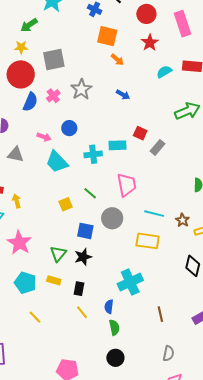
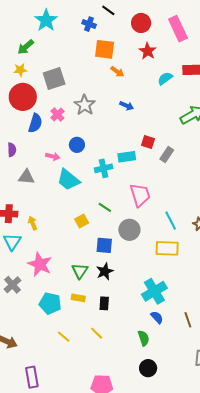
cyan line: (154, 214) -> (171, 221), turned 54
blue semicircle: (109, 307) -> (157, 317), moved, turned 136
yellow line: (82, 312) -> (97, 333), moved

